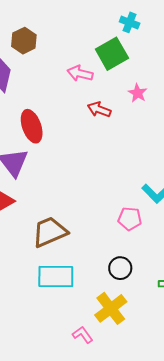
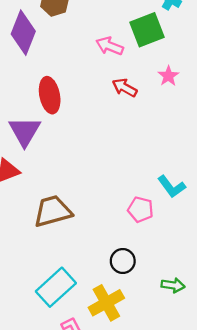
cyan rectangle: (56, 276) -> (56, 287), moved, turned -51

